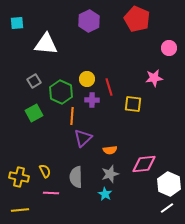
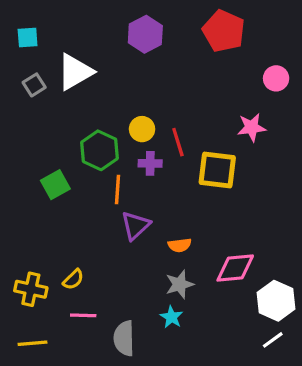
white triangle: (46, 44) -> (75, 72), turned -35
gray square: (34, 81) -> (34, 85), moved
yellow square: (133, 104) -> (217, 170), size x1.4
yellow semicircle: (45, 171) -> (73, 279), turned 72
gray semicircle: (76, 177) -> (124, 338), moved

